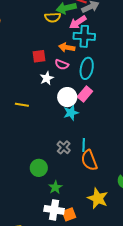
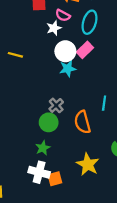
white star: (47, 78) -> (54, 28), moved
cyan line: (84, 145) -> (104, 103), moved
green circle: (39, 168) -> (49, 122), moved

